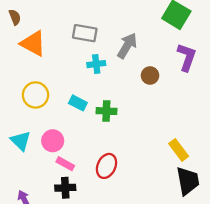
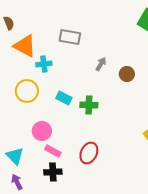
gray arrow: (127, 46) -> (101, 64), moved, size x0.6
cyan cross: (96, 64) -> (44, 64), moved
cyan triangle: (21, 141) -> (15, 156), moved

